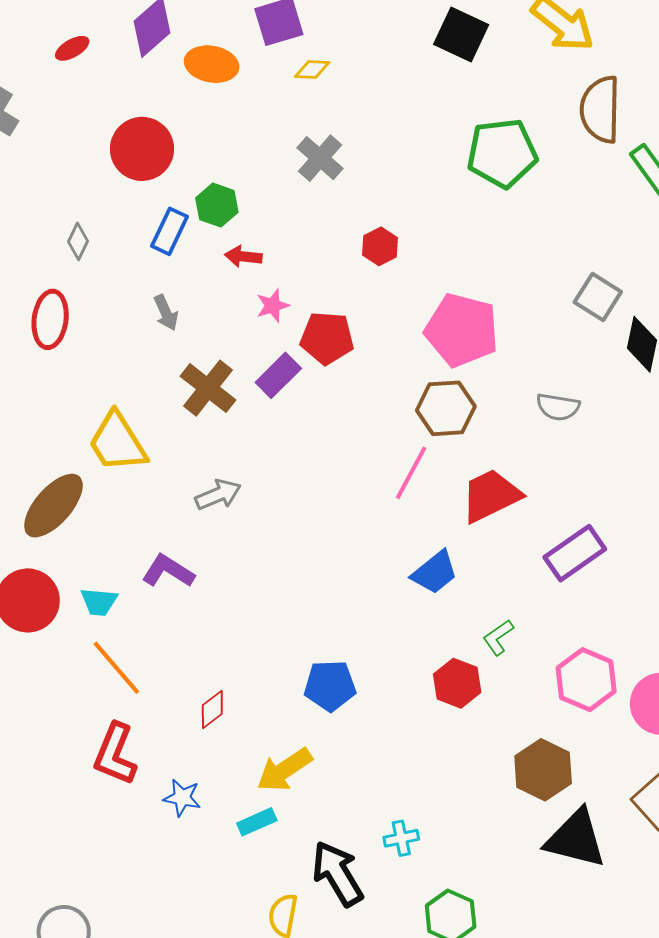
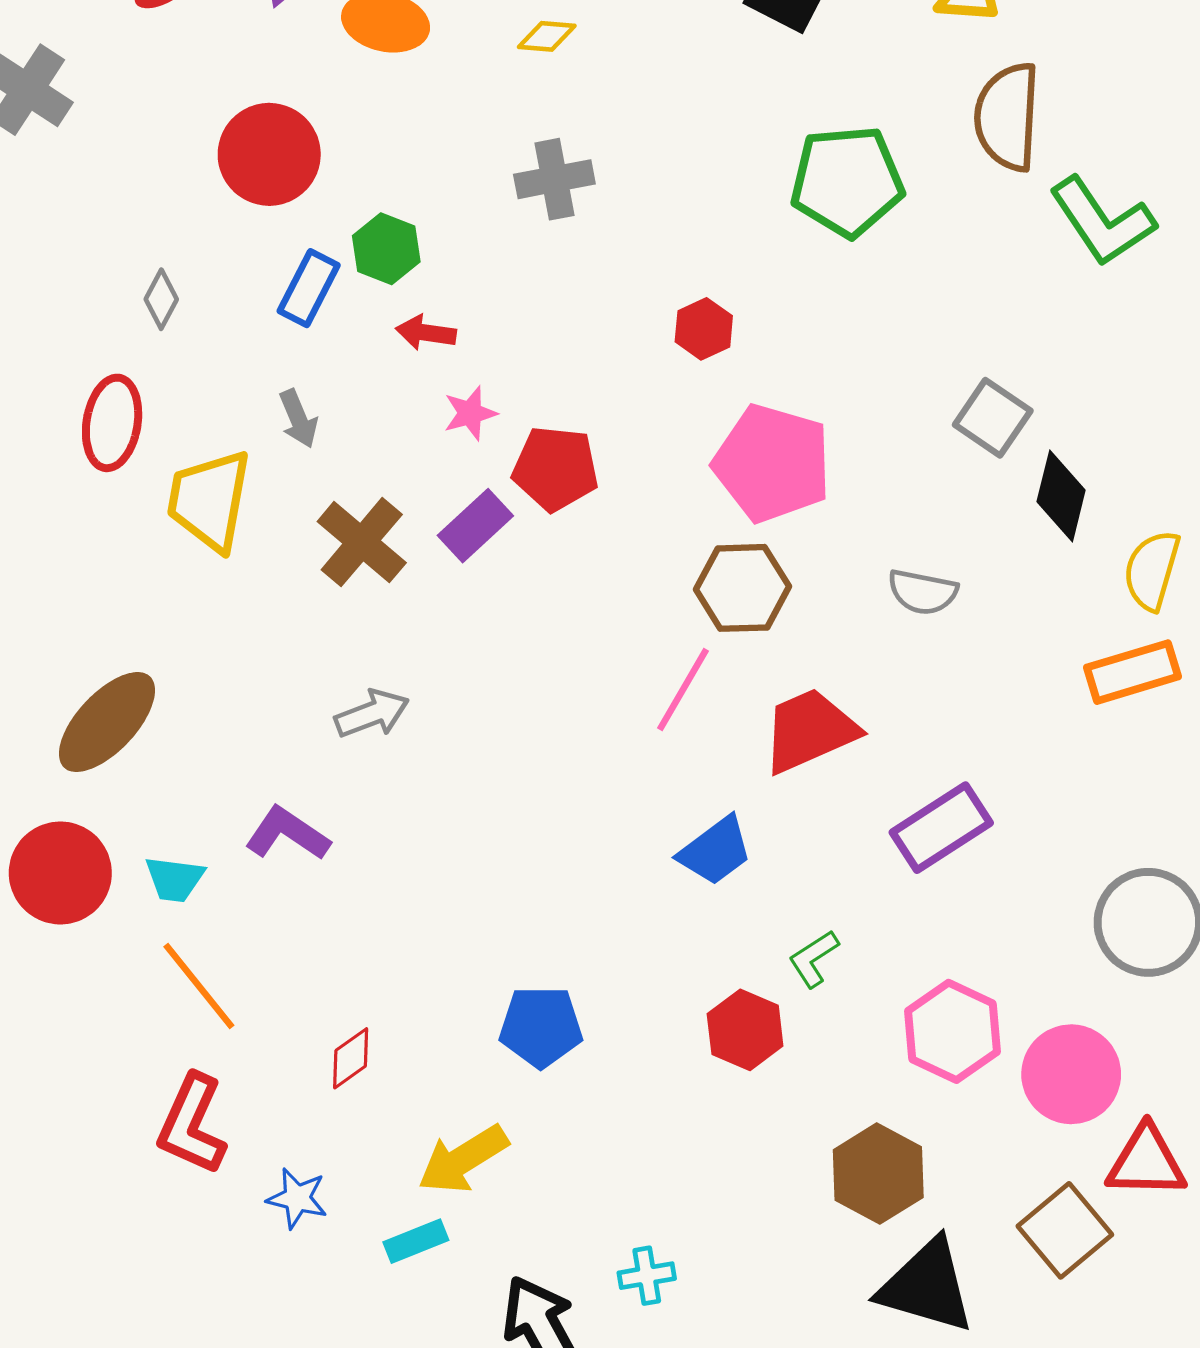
gray cross: (320, 158) -> (554, 179), turned 36
red hexagon: (380, 246) -> (704, 329), moved
yellow trapezoid: (117, 442) -> (209, 500), moved, turned 40

